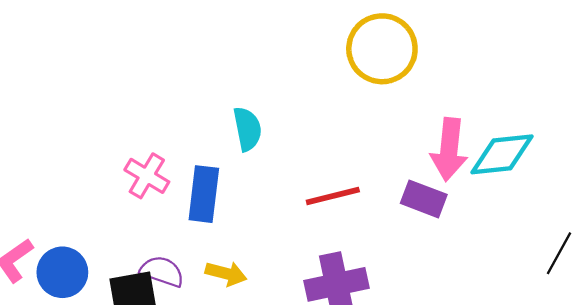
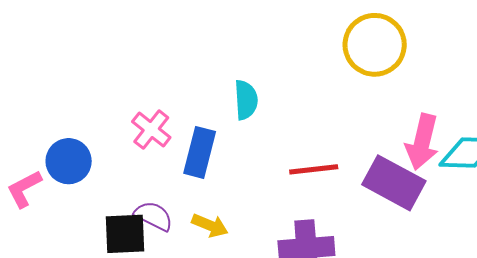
purple rectangle: (424, 199) -> (394, 183), size x1.5
blue circle: (62, 272) -> (69, 161), moved

